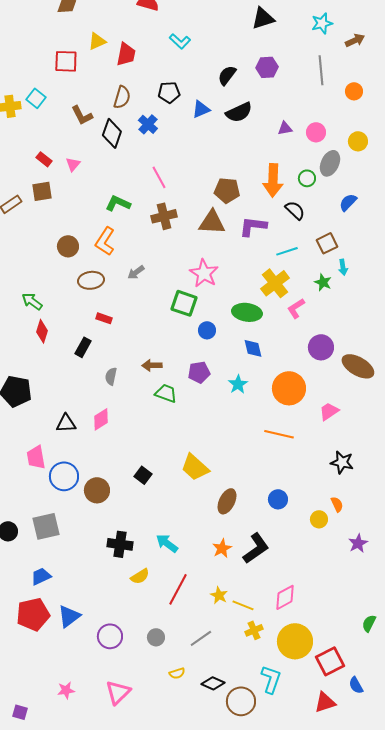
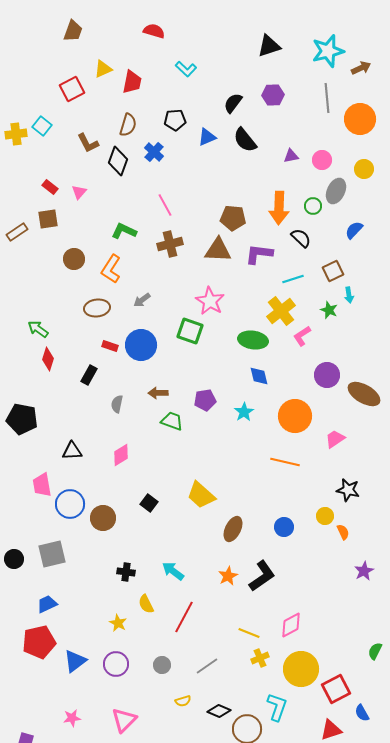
cyan star: (322, 23) -> (328, 51), size x1.5
red square: (66, 61) -> (72, 89), turned -30
orange circle: (354, 91) -> (360, 119), size x1.8
black semicircle: (239, 112) -> (245, 140), turned 76
brown circle: (68, 246) -> (74, 259), moved
blue circle: (207, 330) -> (141, 345), moved, size x1.8
pink diamond: (101, 419) -> (121, 455), moved
yellow circle: (319, 519) -> (325, 516), moved
black cross: (120, 544) -> (126, 572), size x0.7
yellow semicircle: (140, 576) -> (146, 604), turned 96
yellow star: (219, 595) -> (118, 623), moved
blue triangle: (69, 616) -> (75, 661), moved

